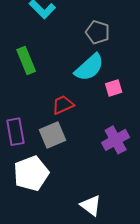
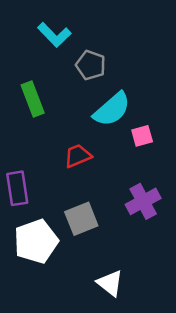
gray pentagon: (98, 32) -> (91, 65), moved
gray square: (52, 135) -> (81, 219), moved

